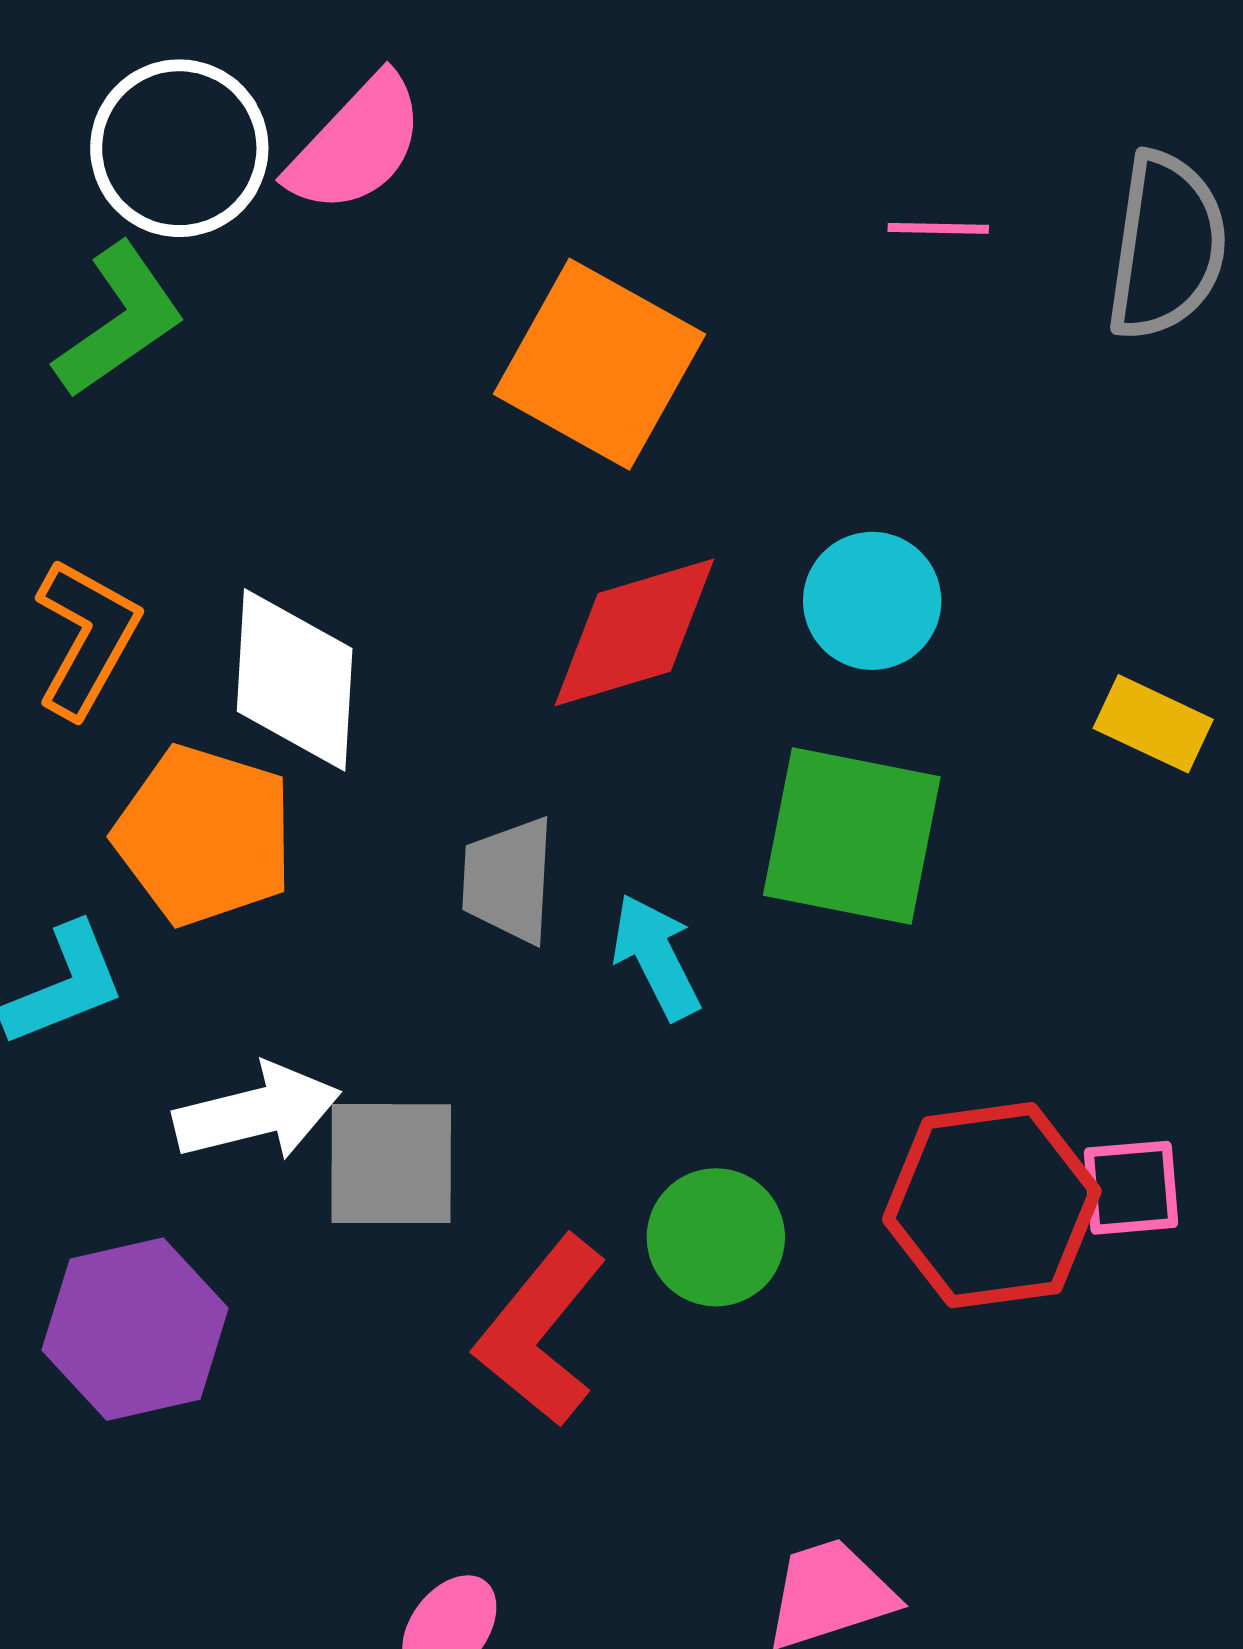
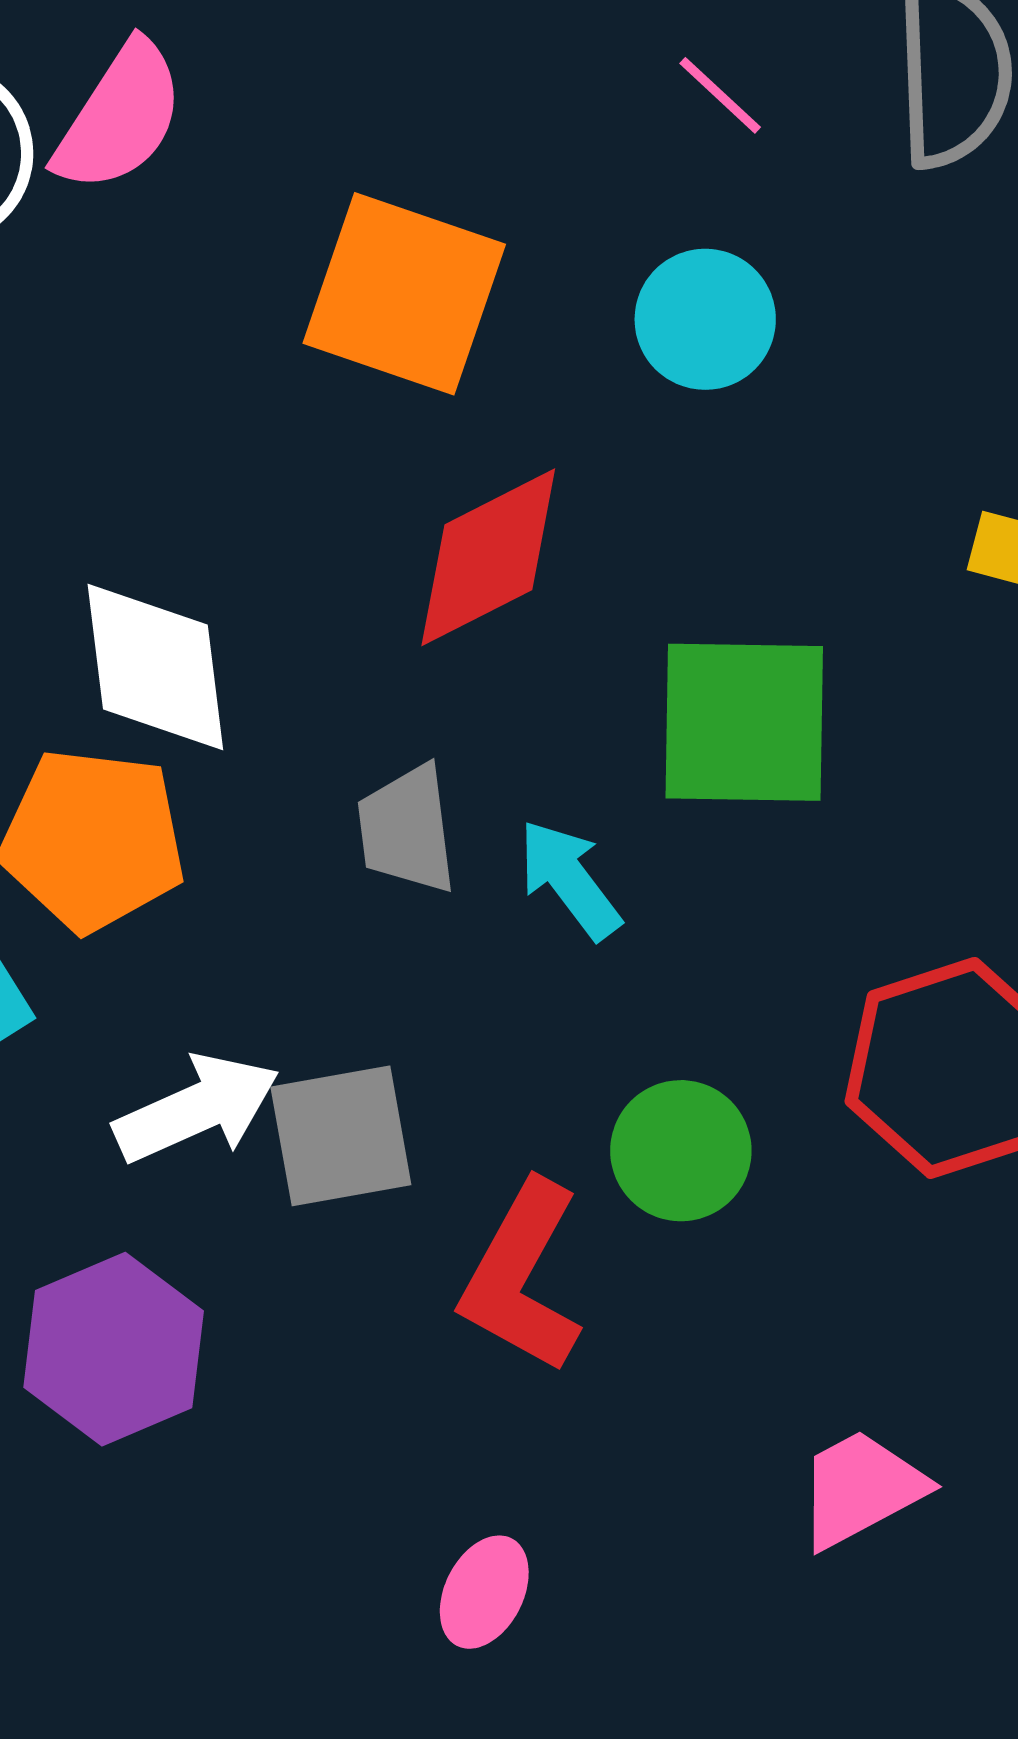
pink line: (938, 228) -> (720, 95), turned 52
cyan circle: (872, 601) -> (705, 319), moved

